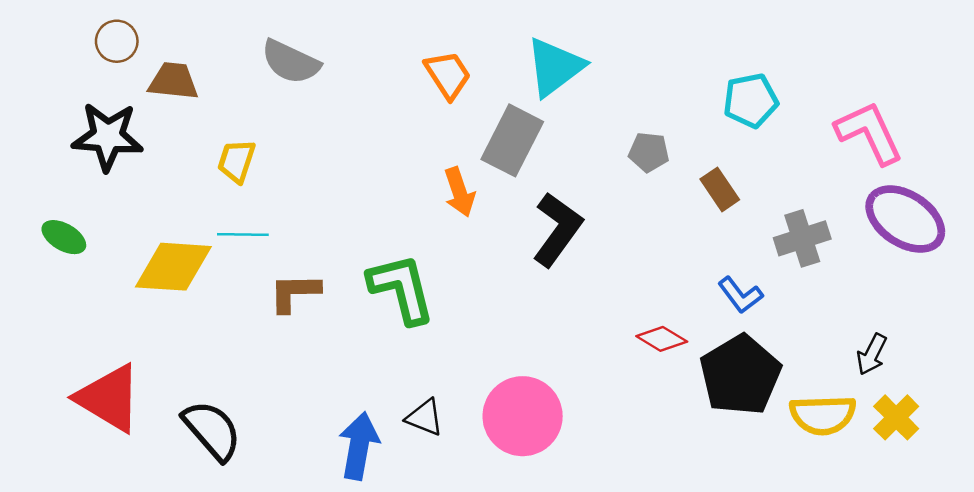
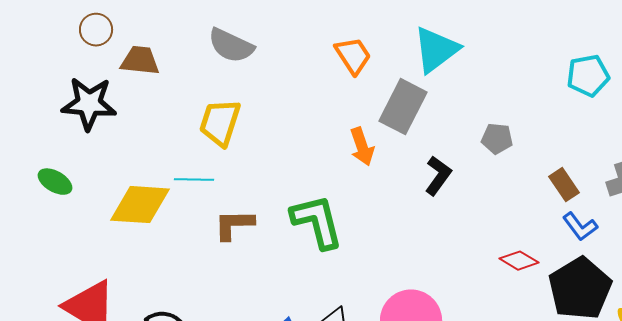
gray pentagon: (649, 152) -> (497, 139), moved
yellow trapezoid: (237, 161) -> (220, 123), moved, size x1.4
brown rectangle: (720, 189) -> (564, 185), moved
black L-shape: (557, 229) -> (438, 176), size x0.7

